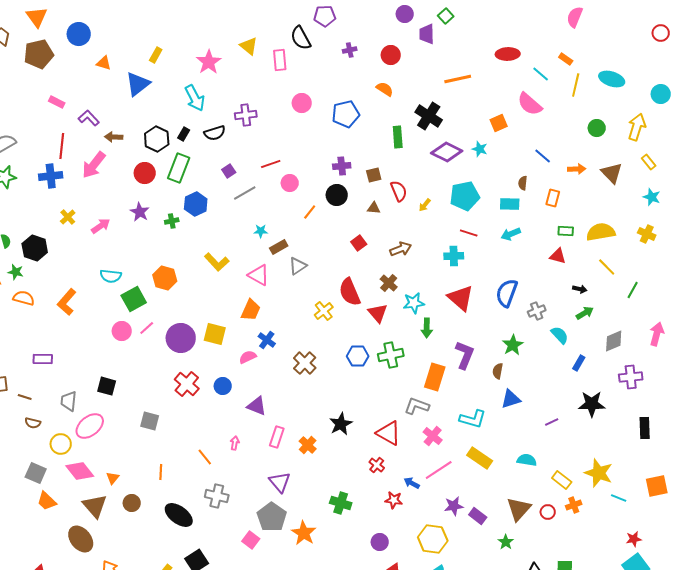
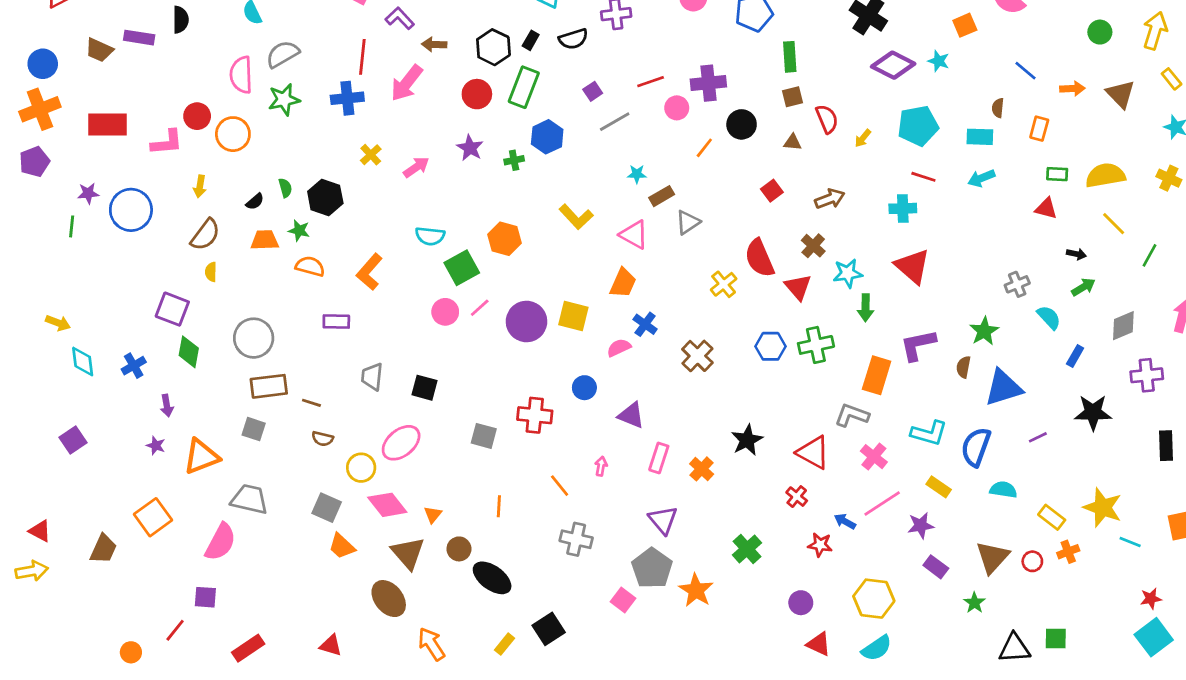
green rectangle: (398, 137) -> (790, 57), moved
purple cross: (342, 166) -> (708, 83), moved, size x1.4
blue semicircle: (507, 293) -> (976, 447), moved
purple L-shape: (465, 355) -> (918, 345), turned -124
purple rectangle: (43, 359) -> (336, 322), moved
red cross: (187, 384) -> (535, 415), moved, turned -35
blue triangle: (511, 399) -> (1003, 388), moved, size x1.4
gray trapezoid: (69, 401) -> (372, 377), moved
yellow rectangle: (480, 458) -> (939, 487), size x0.7
green cross: (341, 503) -> (747, 549), turned 30
purple star: (454, 506) -> (921, 525), moved
black ellipse: (179, 515) -> (492, 578), moved

